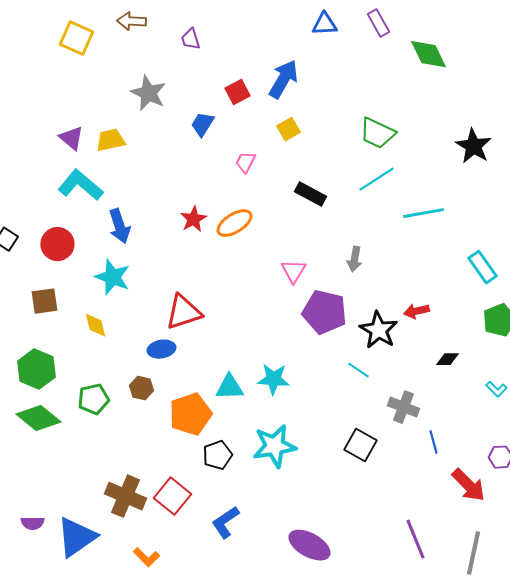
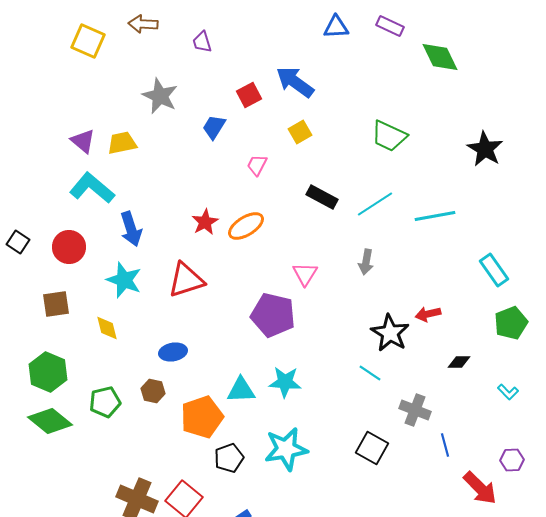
purple rectangle: (378, 23) -> (390, 26), turned -36
blue arrow: (283, 79) -> (295, 82), turned -84
cyan line: (376, 179) -> (375, 204), moved
red triangle: (183, 312) -> (186, 280), moved
purple pentagon: (324, 312) -> (273, 315), moved

